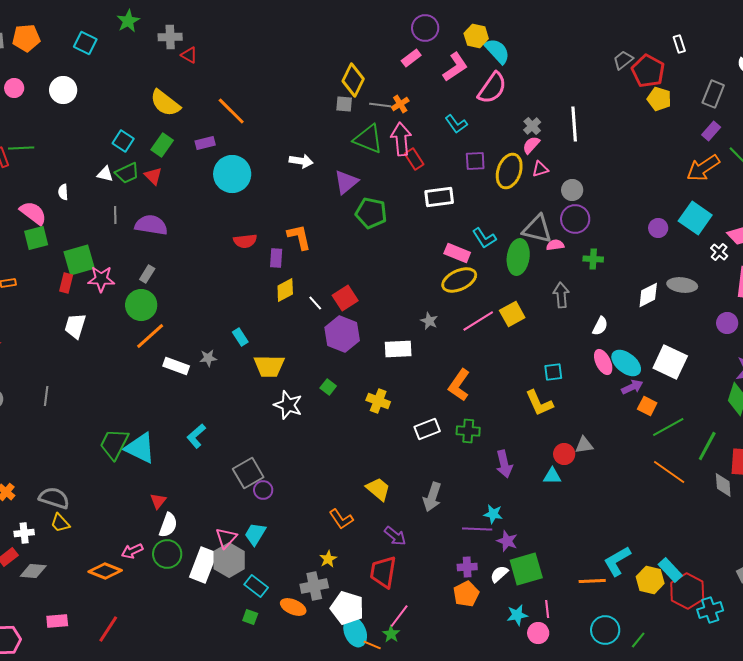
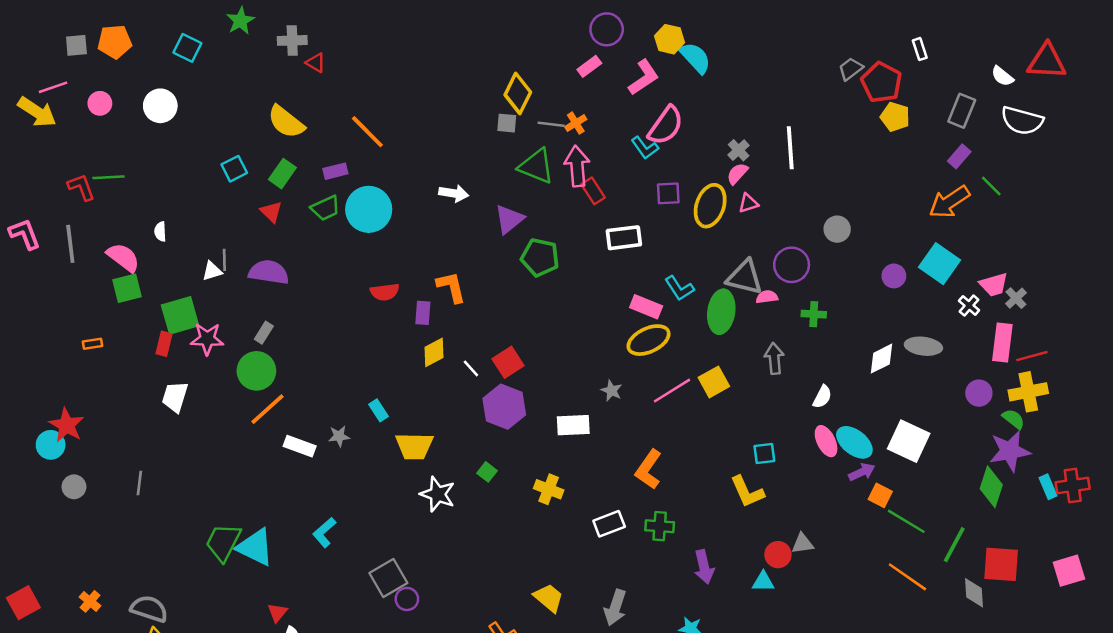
pink semicircle: (492, 88) -> (666, 126), moved
cyan square: (123, 141) -> (234, 169), turned 30
green trapezoid: (127, 173) -> (325, 208), moved
white triangle: (105, 174) -> (212, 271), moved, turned -30
gray circle: (572, 190) -> (837, 229), moved
green line: (668, 427) -> (906, 521), turned 60

